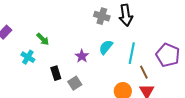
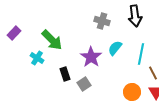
gray cross: (102, 16) -> (102, 21), moved
green arrow: (43, 39) -> (52, 40), size x1.6
purple star: (82, 56) -> (91, 57), size x1.5

